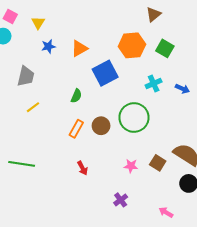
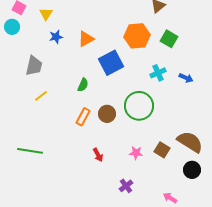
red arrow: (82, 168) -> (98, 155), moved

